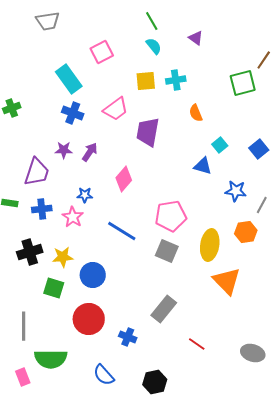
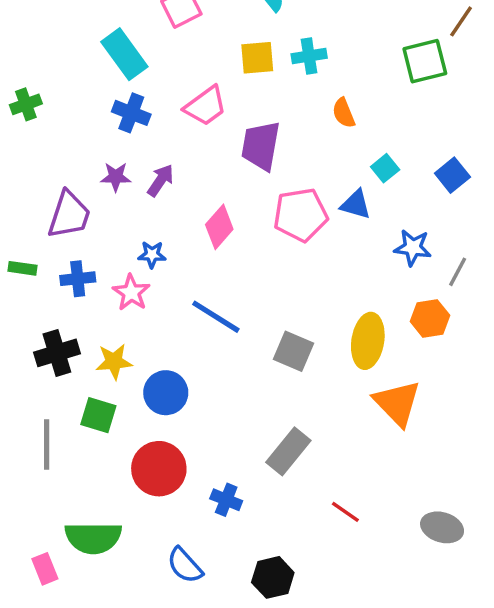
pink pentagon: (171, 216) -> (300, 215), moved
gray line: (24, 326) -> (47, 444), moved

